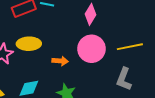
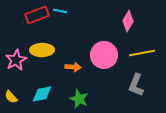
pink diamond: (90, 14) -> (128, 21), moved

